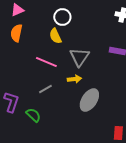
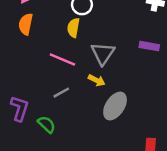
yellow semicircle: (55, 36) -> (73, 28), turned 35
yellow arrow: (74, 79) -> (97, 80), turned 32

